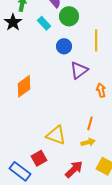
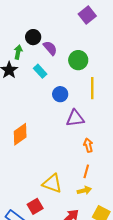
green circle: (69, 16) -> (78, 60), moved
purple triangle: (79, 70) -> (75, 118), turned 30
orange arrow: (101, 90) -> (88, 145), moved

